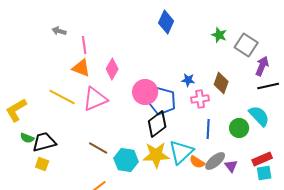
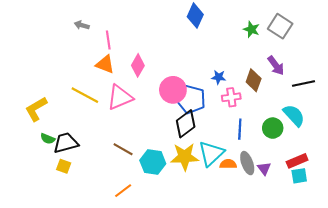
gray square: (246, 45) -> (280, 26), moved
purple arrow: (262, 66) -> (276, 65), moved, turned 120
gray ellipse: (215, 161) -> (247, 163), turned -70
orange semicircle: (197, 162) -> (228, 164), turned 147

